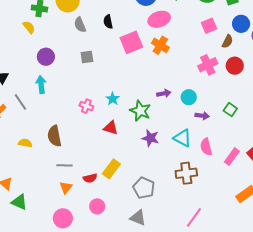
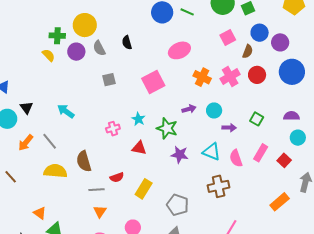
pink ellipse: (159, 19) -> (179, 50), moved
pink square: (131, 42) -> (153, 82), moved
orange cross: (160, 45) -> (202, 77), moved
purple circle: (46, 57) -> (76, 52), moved
cyan arrow: (41, 85) -> (66, 111), turned -42
gray line: (20, 102) -> (50, 141), moved
pink cross: (86, 106) -> (113, 129), turned -32
yellow semicircle: (25, 143) -> (55, 171), size x1.6
pink rectangle: (232, 157) -> (261, 153), moved
red semicircle: (90, 178) -> (117, 177), moved

